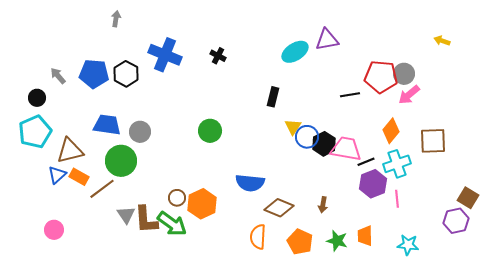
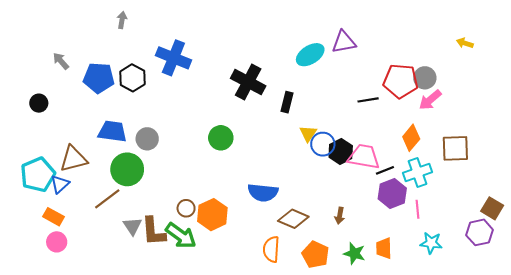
black cross: (218, 56) -> (248, 82), moved, size x2.0
gray arrow: (58, 76) -> (61, 61), moved
cyan pentagon: (35, 132) -> (38, 175), moved
orange rectangle: (79, 177) -> (54, 217), moved
cyan star: (408, 245) -> (431, 243), moved

